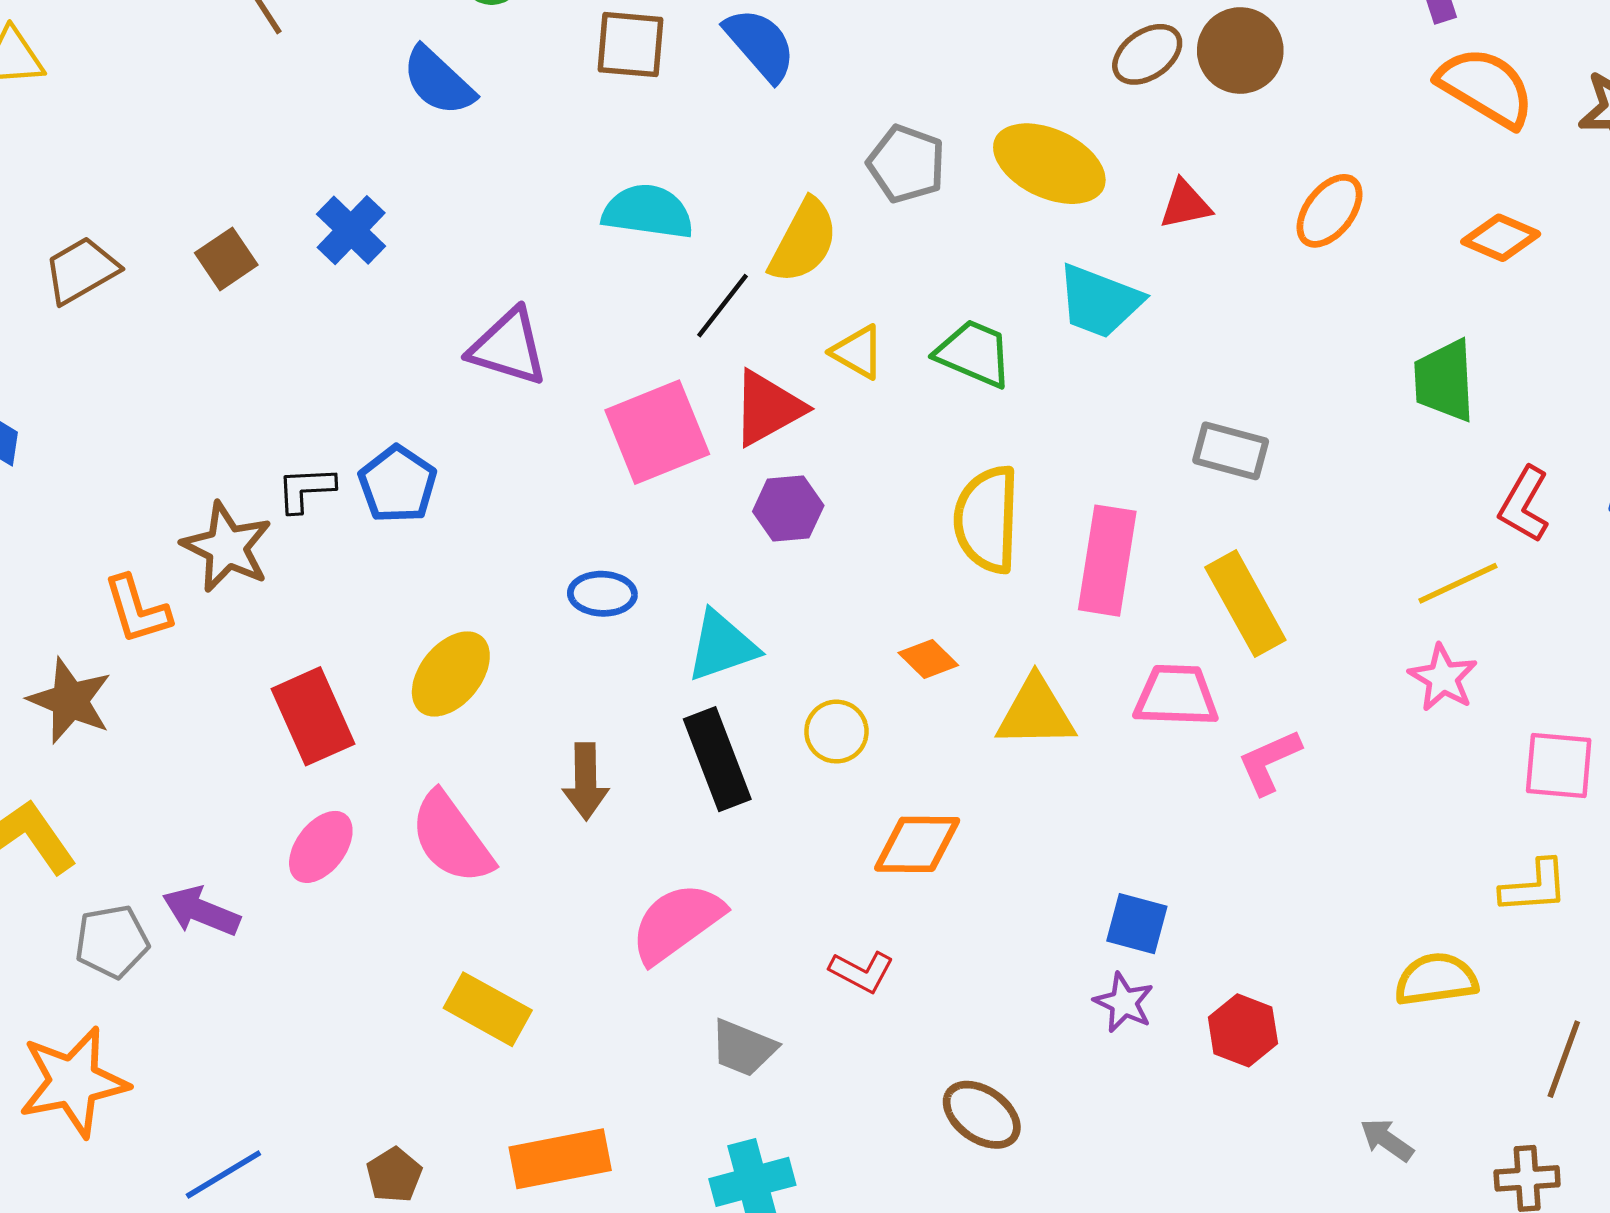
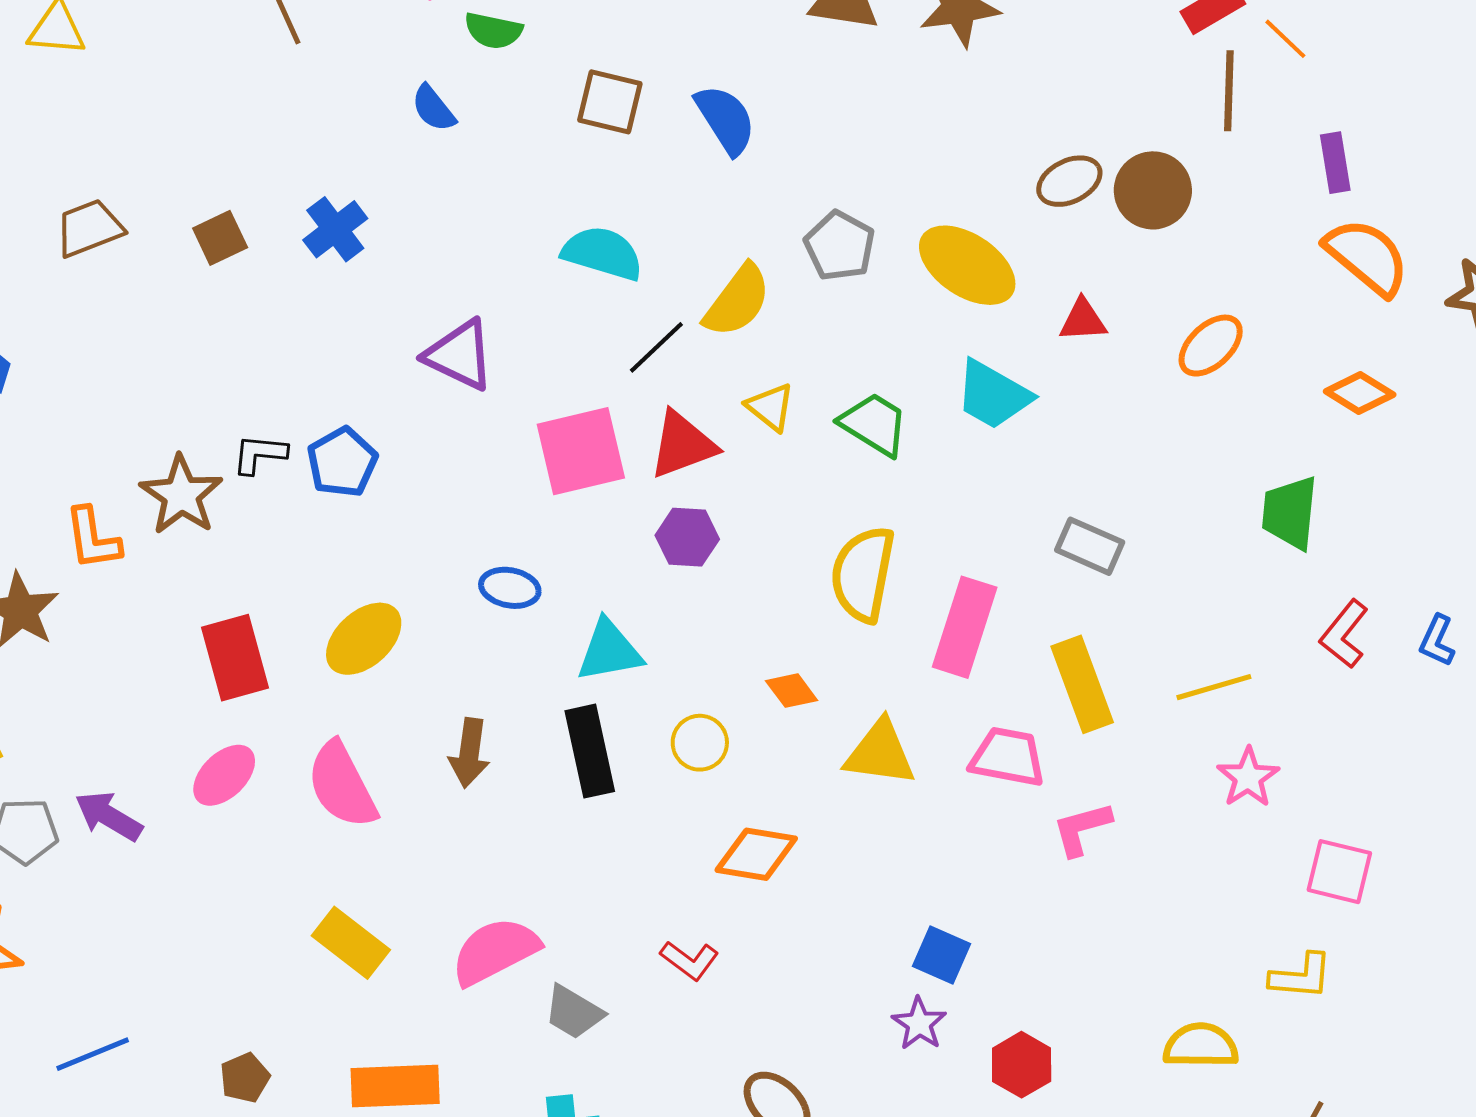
blue semicircle: (438, 81) -> (433, 108), size x0.7
yellow line: (1458, 583) -> (1214, 687), moved
pink semicircle: (677, 923) -> (495, 951), moved

